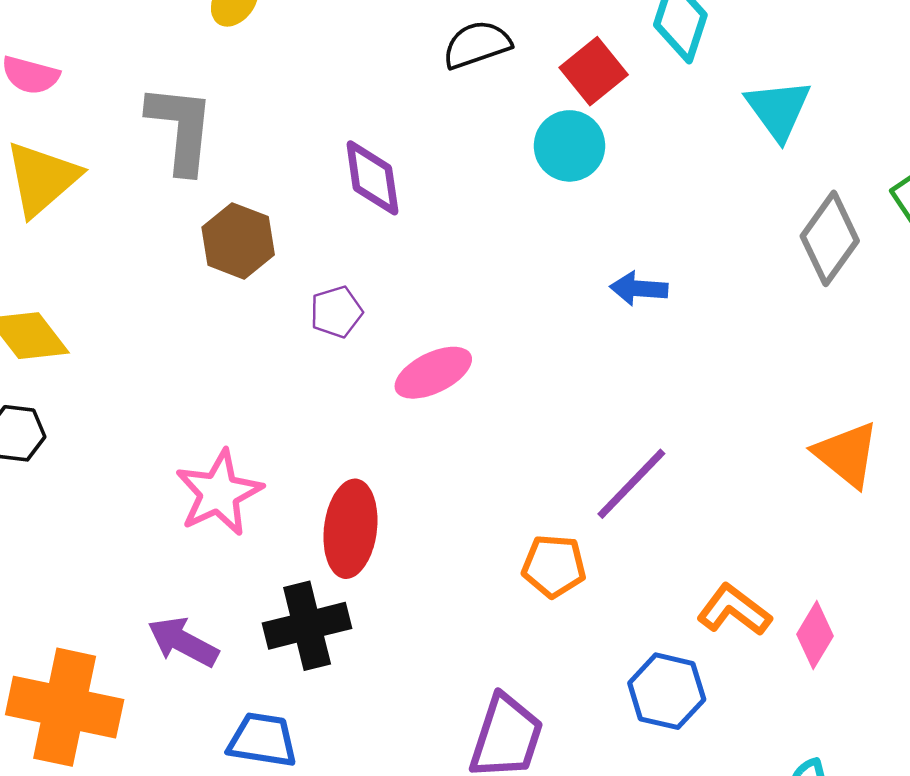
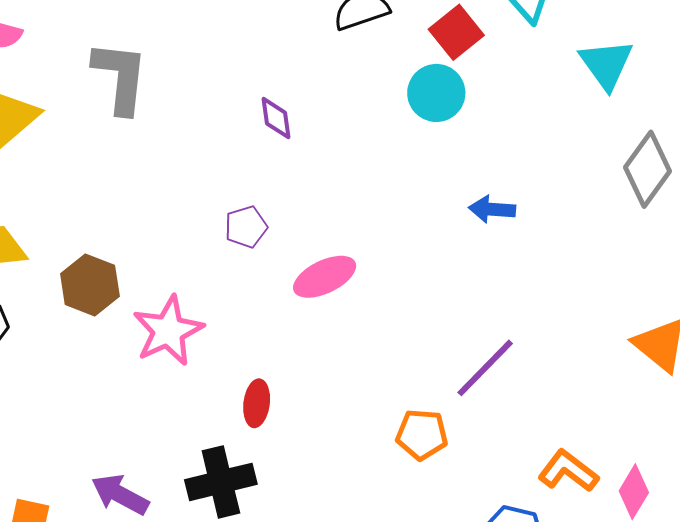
purple diamond: (372, 178) -> (276, 118), size x0.7
brown hexagon: (238, 241) -> (90, 285), moved
pink star: (219, 493) -> (168, 331), moved
red ellipse: (350, 529) -> (257, 403), size x0.6

